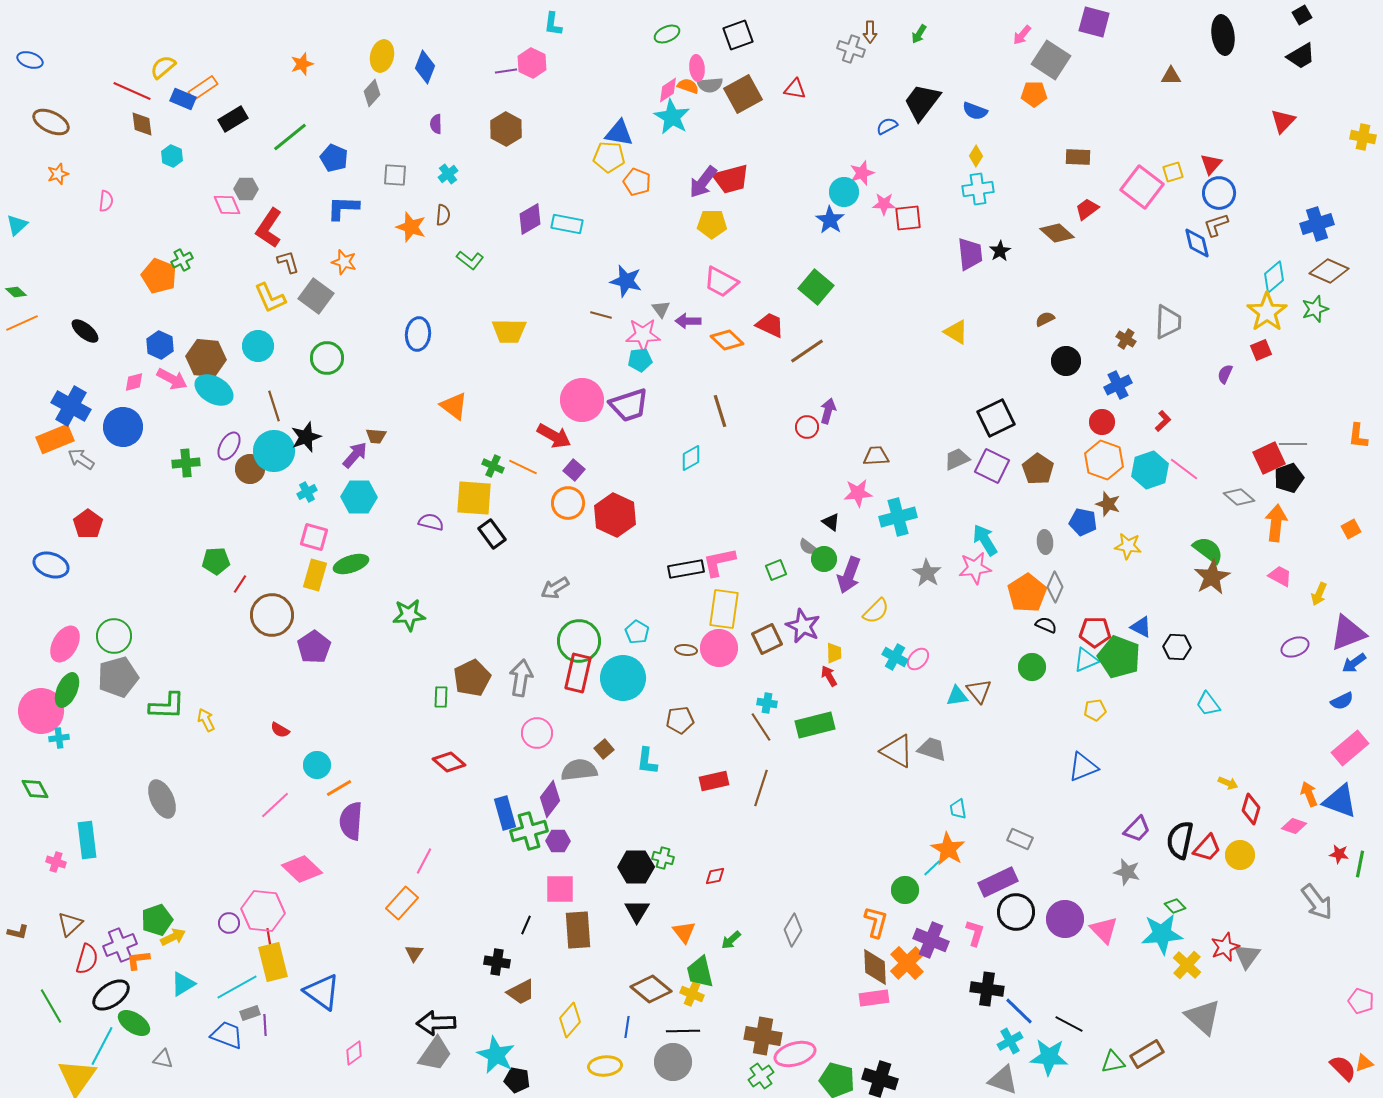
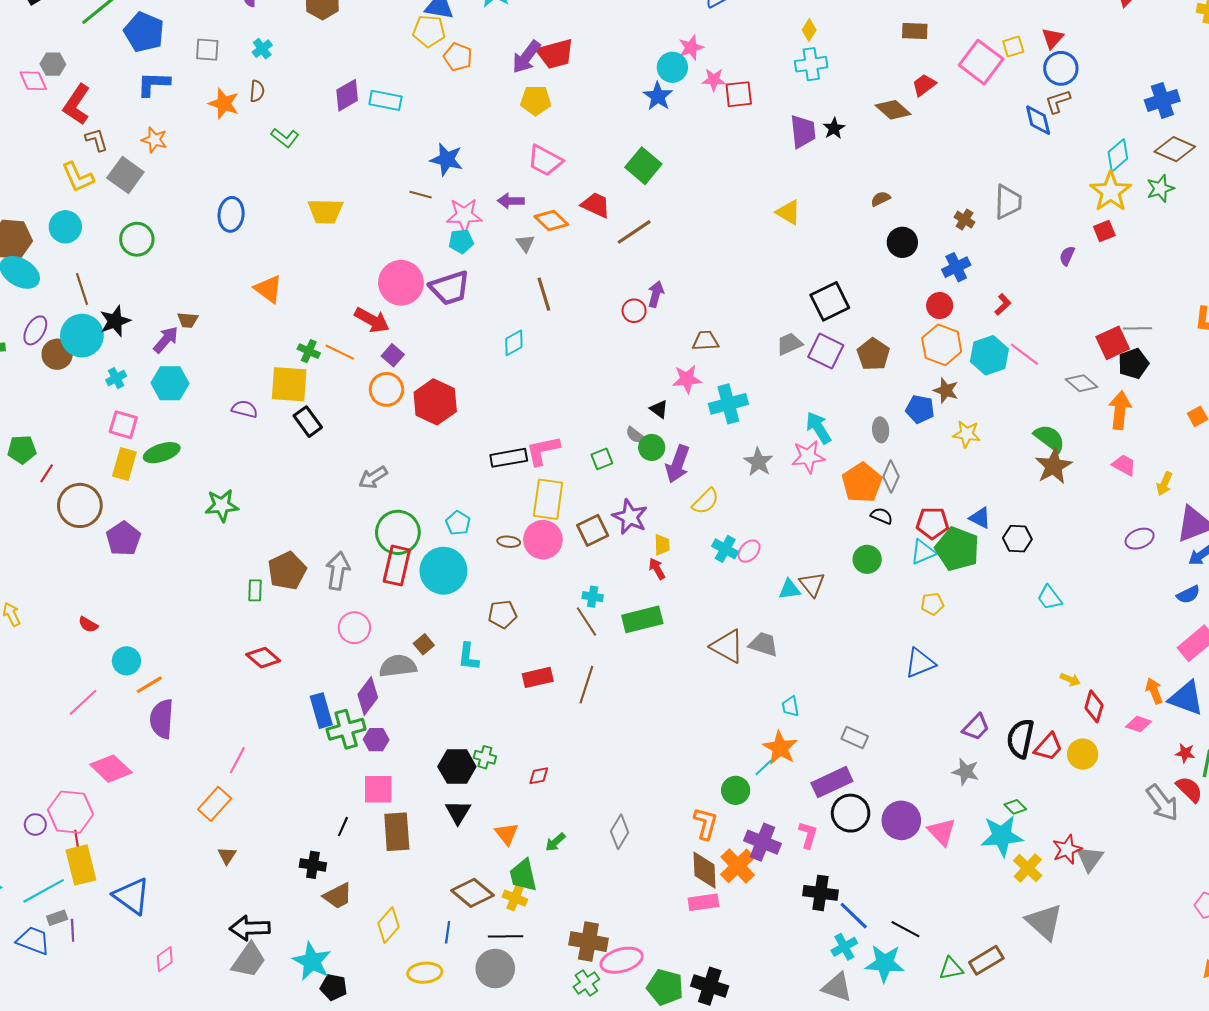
blue pentagon: (334, 158) -> (144, 32), size x1.4
gray triangle: (661, 309) -> (525, 243), moved
red semicircle: (1343, 1068) -> (1189, 789), moved

